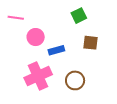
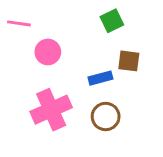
blue rectangle: (56, 50) -> (100, 78), moved

